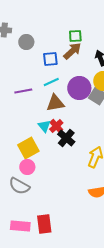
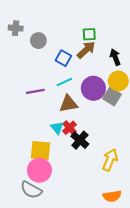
blue square: (50, 59) -> (63, 58), turned 35
yellow square: (28, 148) -> (40, 151), turned 35
pink circle: (27, 167) -> (39, 170), size x1.5

